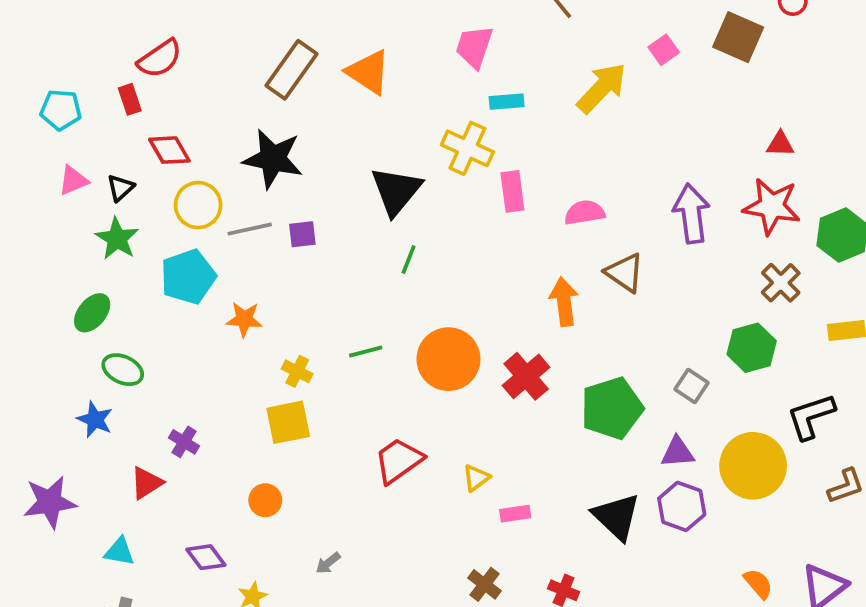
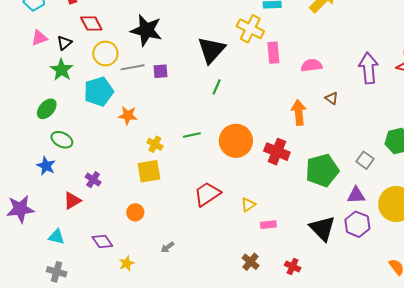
brown triangle: (625, 273) -> (332, 98), size x0.6
red cross: (526, 376) -> (277, 152), turned -30

